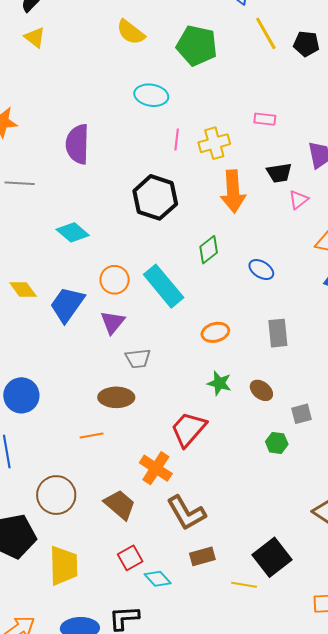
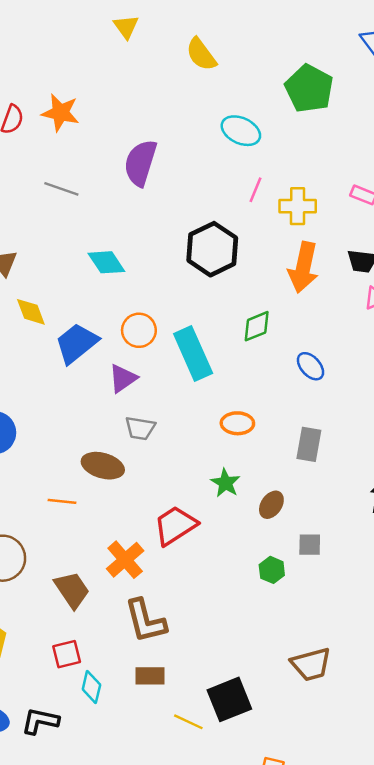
yellow semicircle: (131, 32) -> (201, 54), moved
brown ellipse: (261, 390) -> (271, 505), turned 70
cyan diamond: (158, 579) -> (91, 687), turned 40

